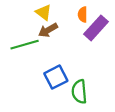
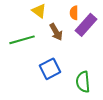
brown arrow: (48, 30) -> (56, 32), moved, turned -90
green semicircle: (79, 92) -> (83, 82), moved

